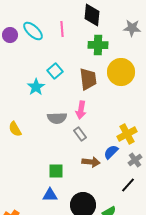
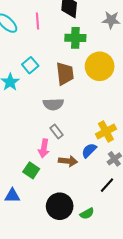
pink arrow: (81, 110) -> (44, 148), moved
gray semicircle: (57, 118) -> (53, 104), moved
green square: (56, 171) -> (31, 170), turned 35
blue triangle: (50, 195) -> (12, 196), moved

